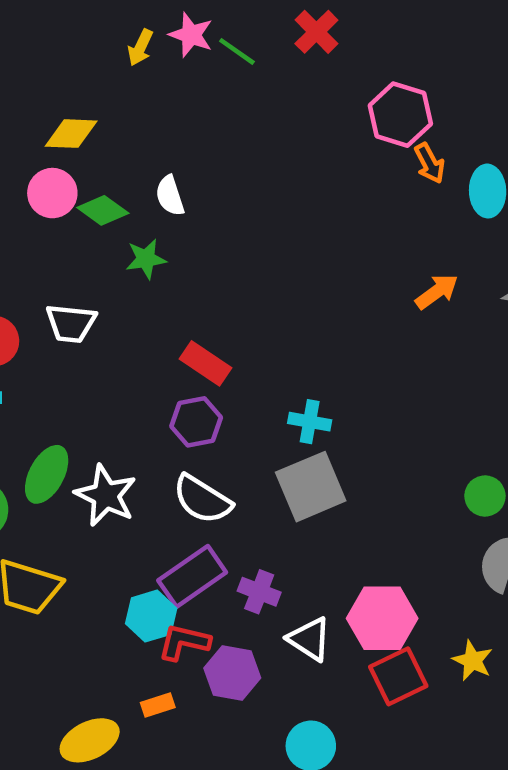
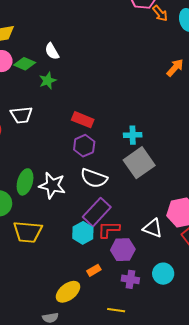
purple cross: (259, 592) -> (130, 279), moved
red L-shape: (184, 642) -> (109, 229), moved

